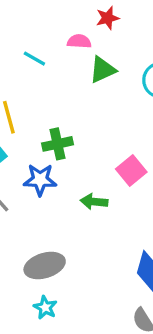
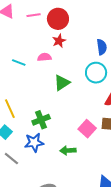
cyan line: (34, 59) -> (19, 63), moved
green triangle: (103, 70) -> (62, 83), moved

